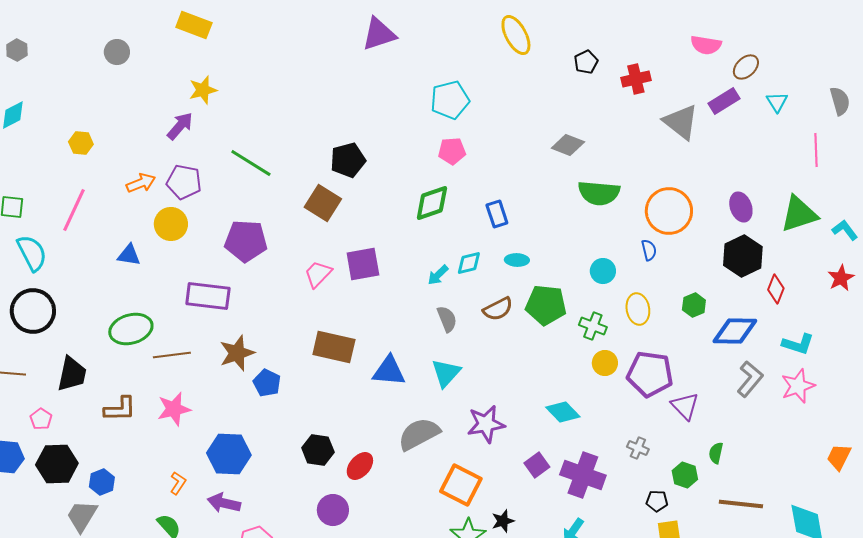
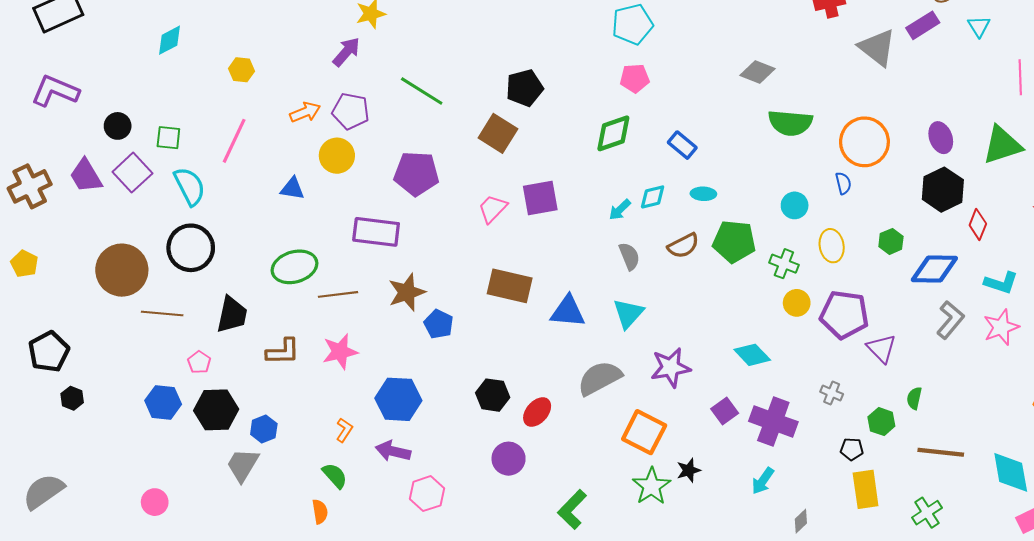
blue rectangle: (497, 214) -> (682, 145), turned -32

